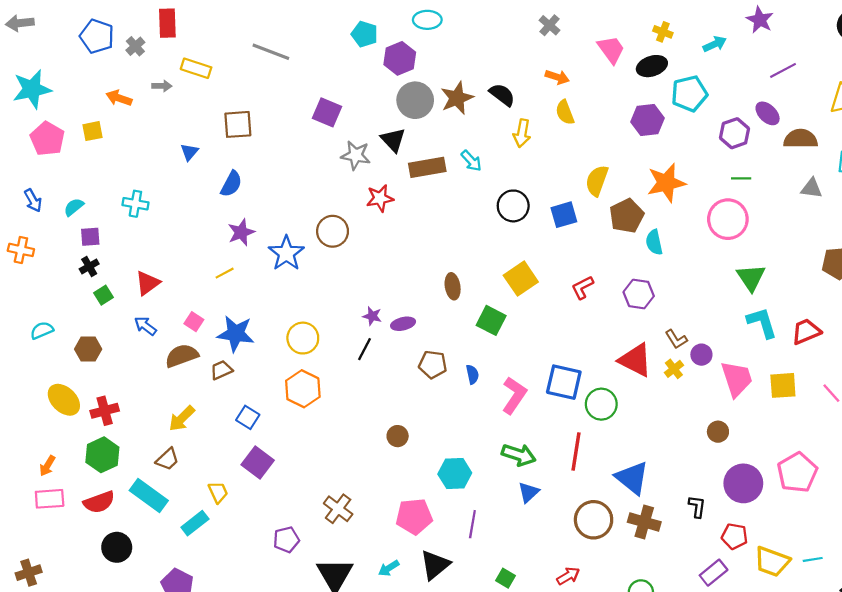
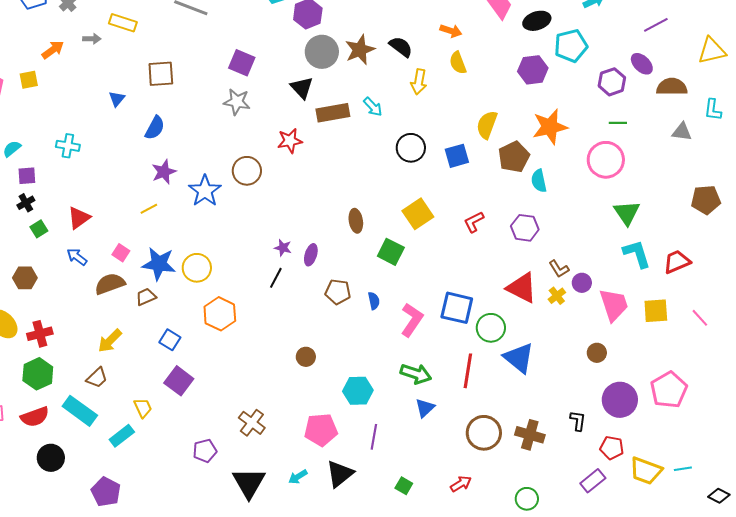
orange arrow: (119, 98) -> (53, 50), turned 125
gray star: (356, 155) -> (237, 102), moved
purple ellipse: (403, 324) -> (311, 255), turned -60
yellow circle: (303, 338) -> (197, 268), moved
blue triangle: (632, 478) -> (519, 358), moved

